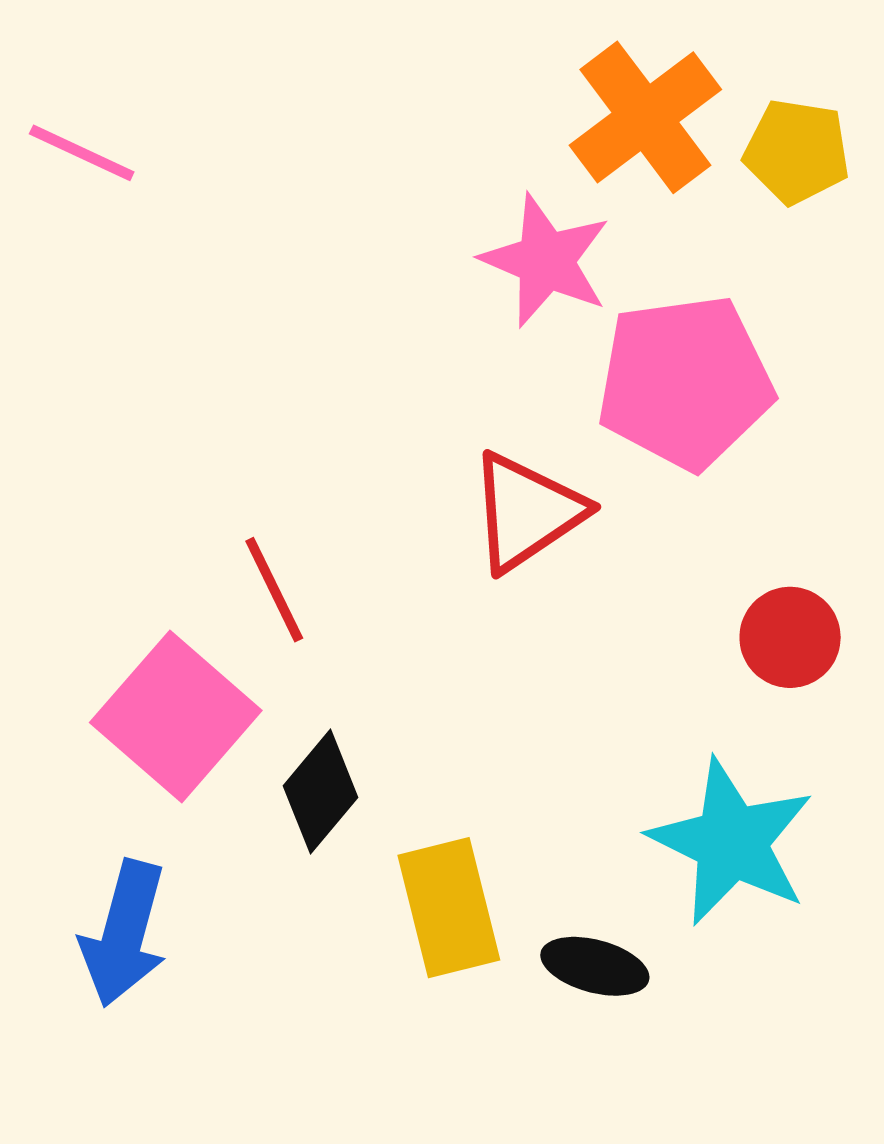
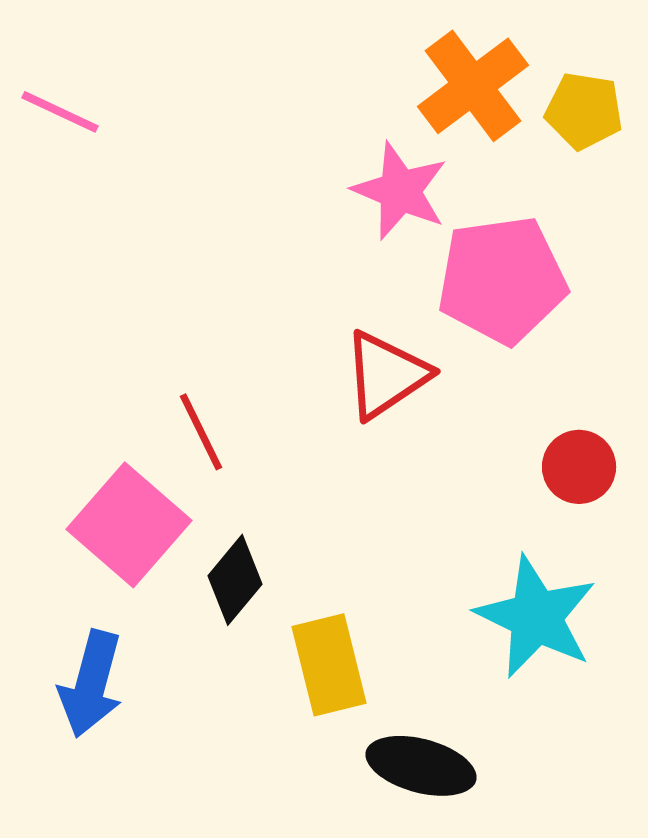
black ellipse: (595, 966) -> (421, 766), moved, size x1.4

